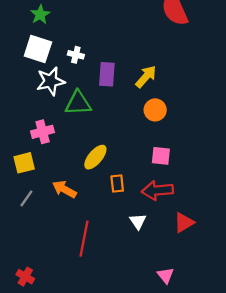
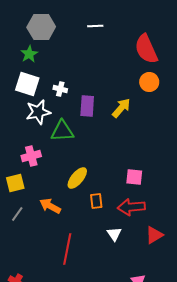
orange circle: (155, 110) -> (149, 82), moved

